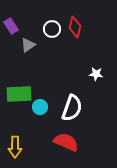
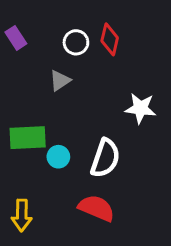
gray triangle: (28, 45) -> (60, 80), moved
white star: (96, 74) -> (140, 108), size x1.5

